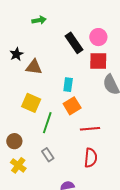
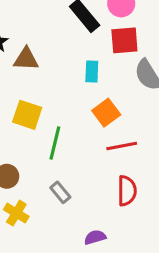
cyan rectangle: (68, 85) -> (92, 71), moved
orange square: (72, 106) -> (106, 113), moved

